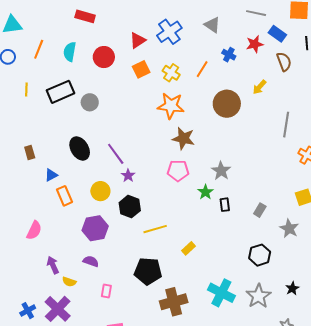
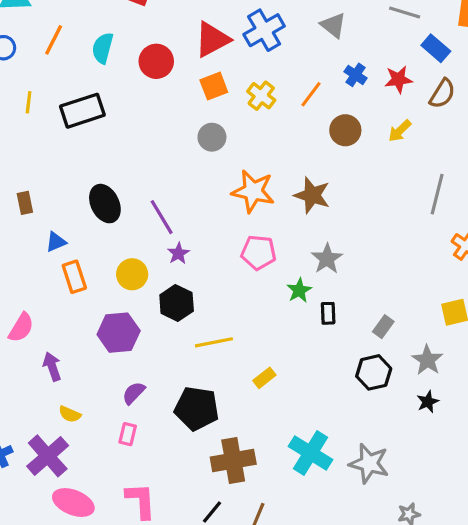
red triangle: (138, 40) -> (212, 39), size x1.4
red star: (255, 44) -> (398, 79), moved
brown semicircle: (284, 62) -> (442, 94), turned 48
gray circle: (90, 102) -> (212, 137), moved
brown circle: (227, 104) -> (345, 130), moved, size x0.7
orange star: (171, 106) -> (253, 191), moved
brown star: (183, 138) -> (312, 195), moved
black hexagon: (260, 255) -> (374, 372), moved
purple semicircle: (91, 261) -> (134, 393), moved, turned -70
purple arrow: (53, 265) -> (52, 367), moved
black star: (292, 288) -> (428, 402), moved
gray star: (258, 296) -> (369, 463), turned -30

